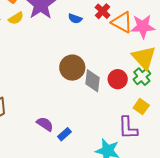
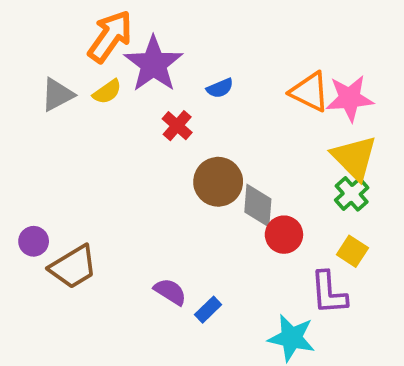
red cross: (103, 11) -> (177, 126), moved
blue semicircle: (75, 19) -> (220, 88), turned -40
red circle: (118, 79) -> (284, 235), moved

